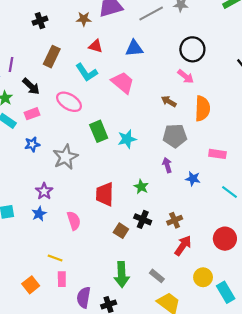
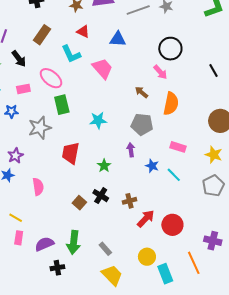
pink rectangle: (32, 114) -> (23, 89), moved
green rectangle: (99, 131) -> (62, 105), moved
cyan line: (229, 192) -> (174, 175), moved
red trapezoid: (105, 194) -> (71, 153), moved
red arrow: (183, 246) -> (146, 219), moved
purple semicircle: (84, 297) -> (44, 244), moved, turned 48

